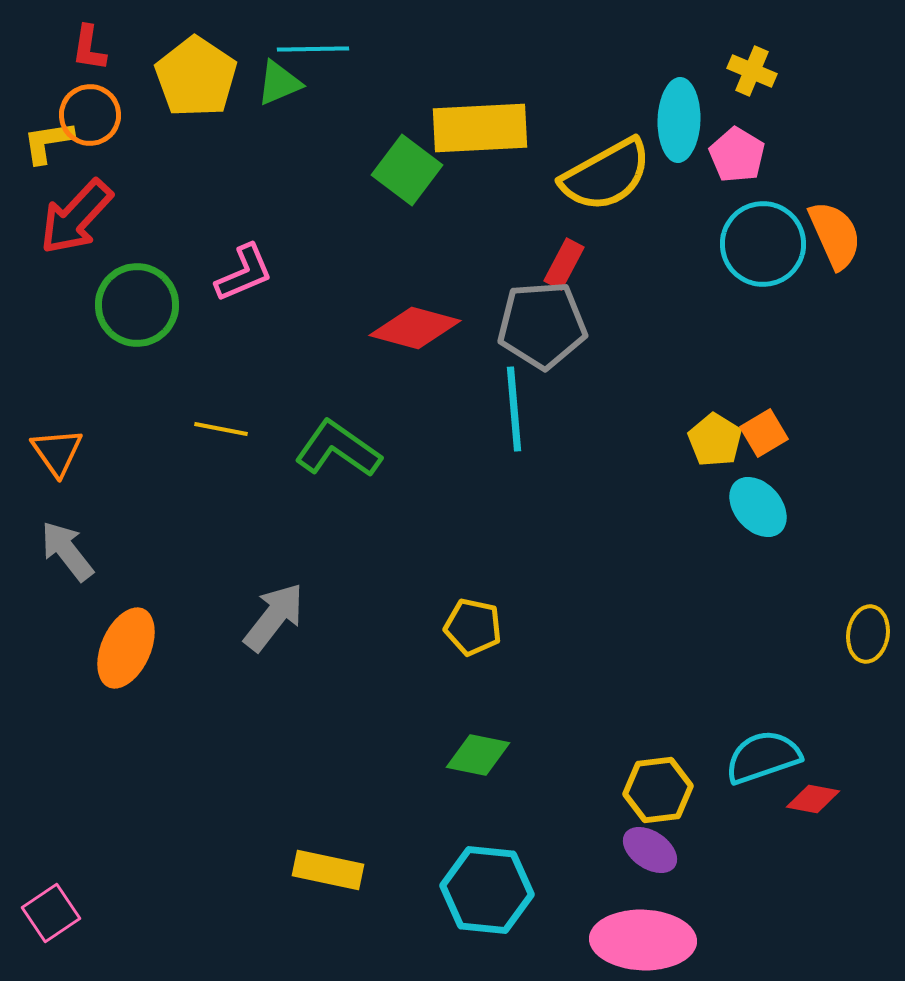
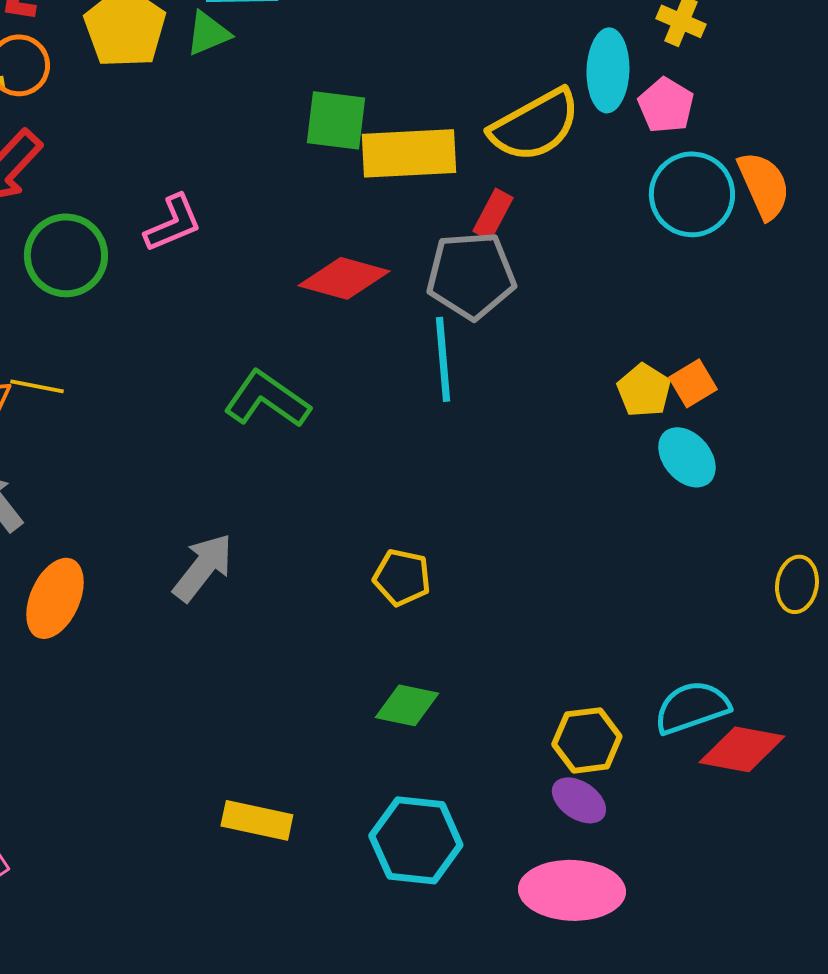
yellow rectangle: (480, 128) -> (409, 153), moved
green square: (407, 170) -> (336, 120), turned -30
yellow line: (221, 429) -> (37, 386), moved
red diamond: (813, 799) -> (742, 749), size x1.6

